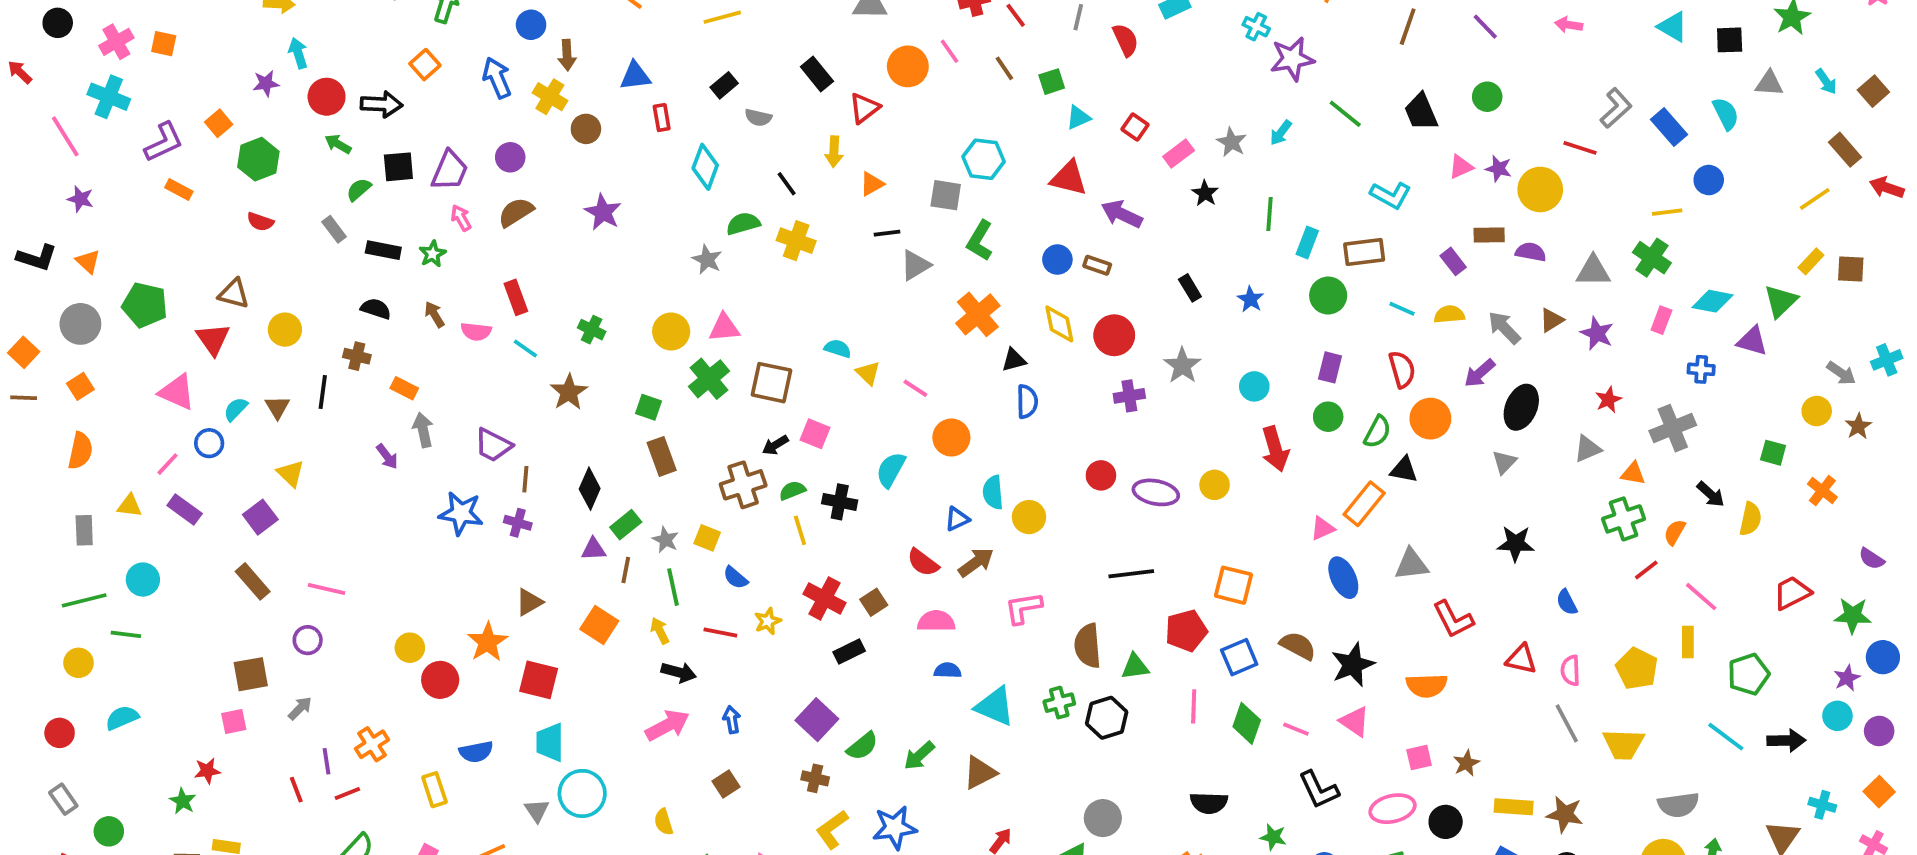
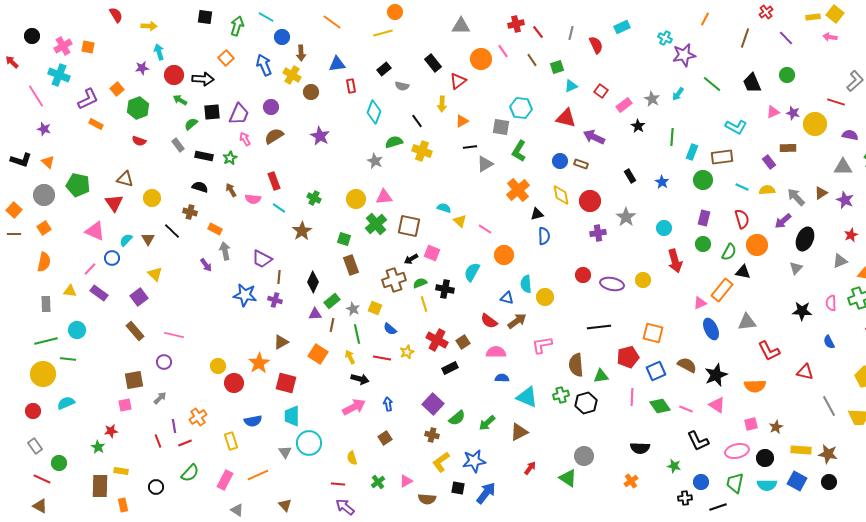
purple semicircle: (1531, 252) -> (850, 135), moved
black line: (323, 392) -> (172, 231), turned -54
blue triangle: (957, 519) -> (507, 298), turned 40
yellow circle: (79, 663) -> (43, 374), size x1.6
pink semicircle: (1571, 670) -> (831, 303), moved
green diamond: (1247, 723) -> (660, 406), turned -55

